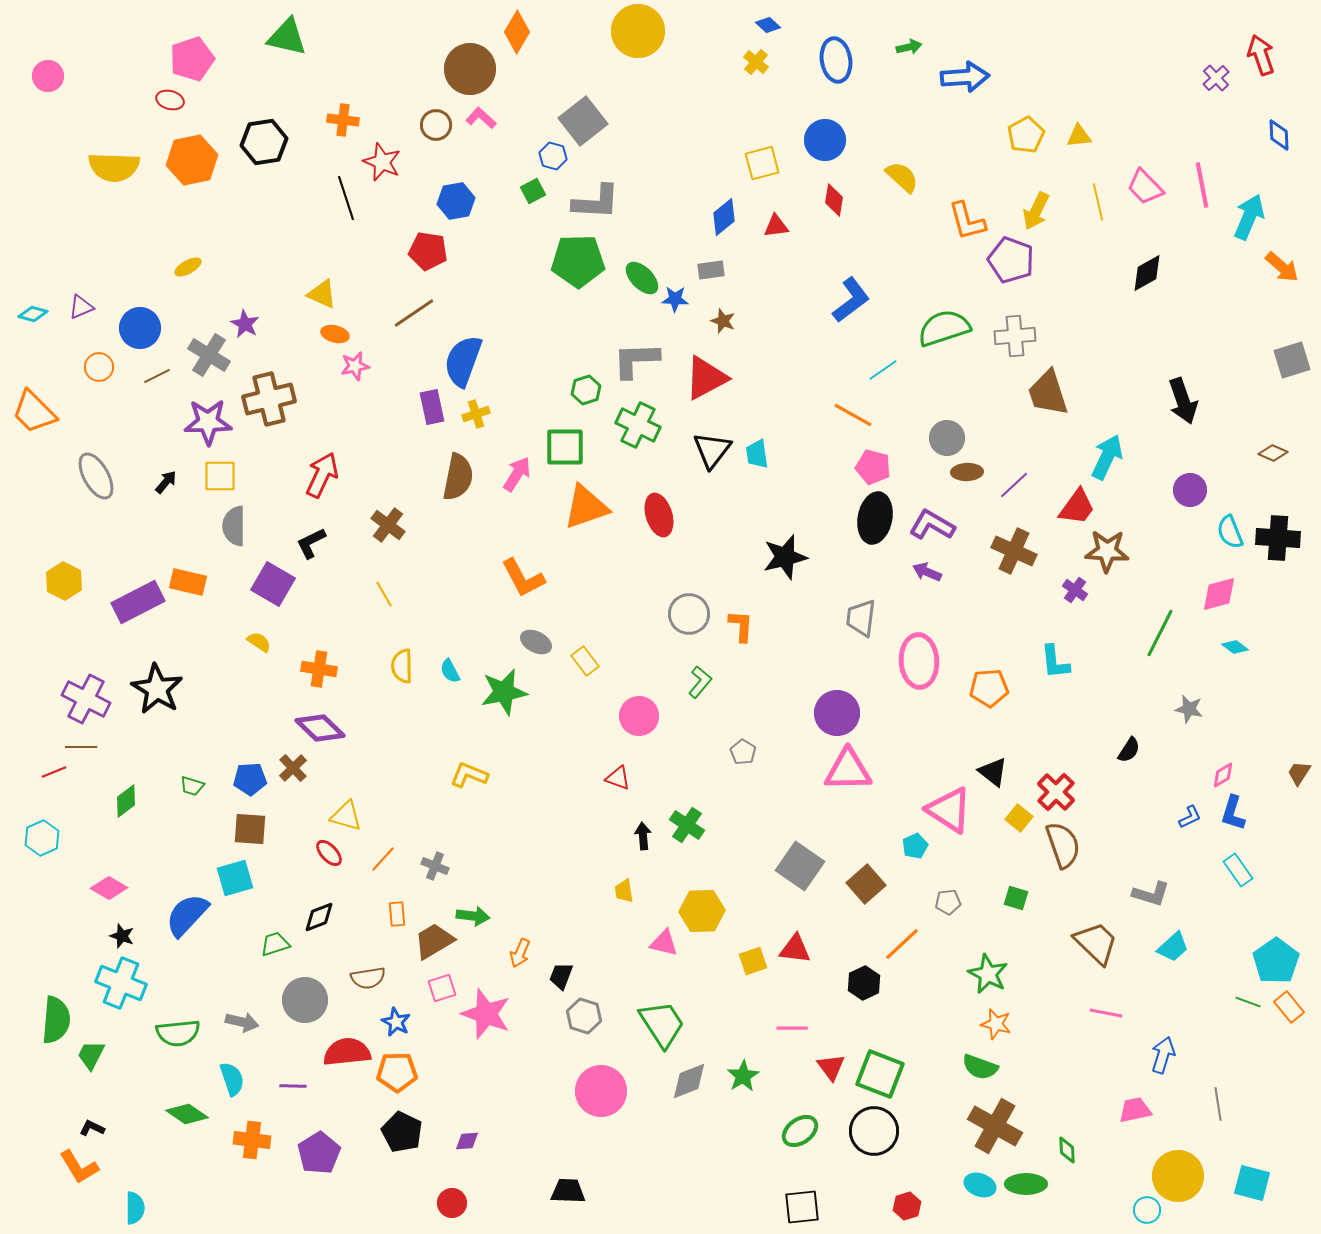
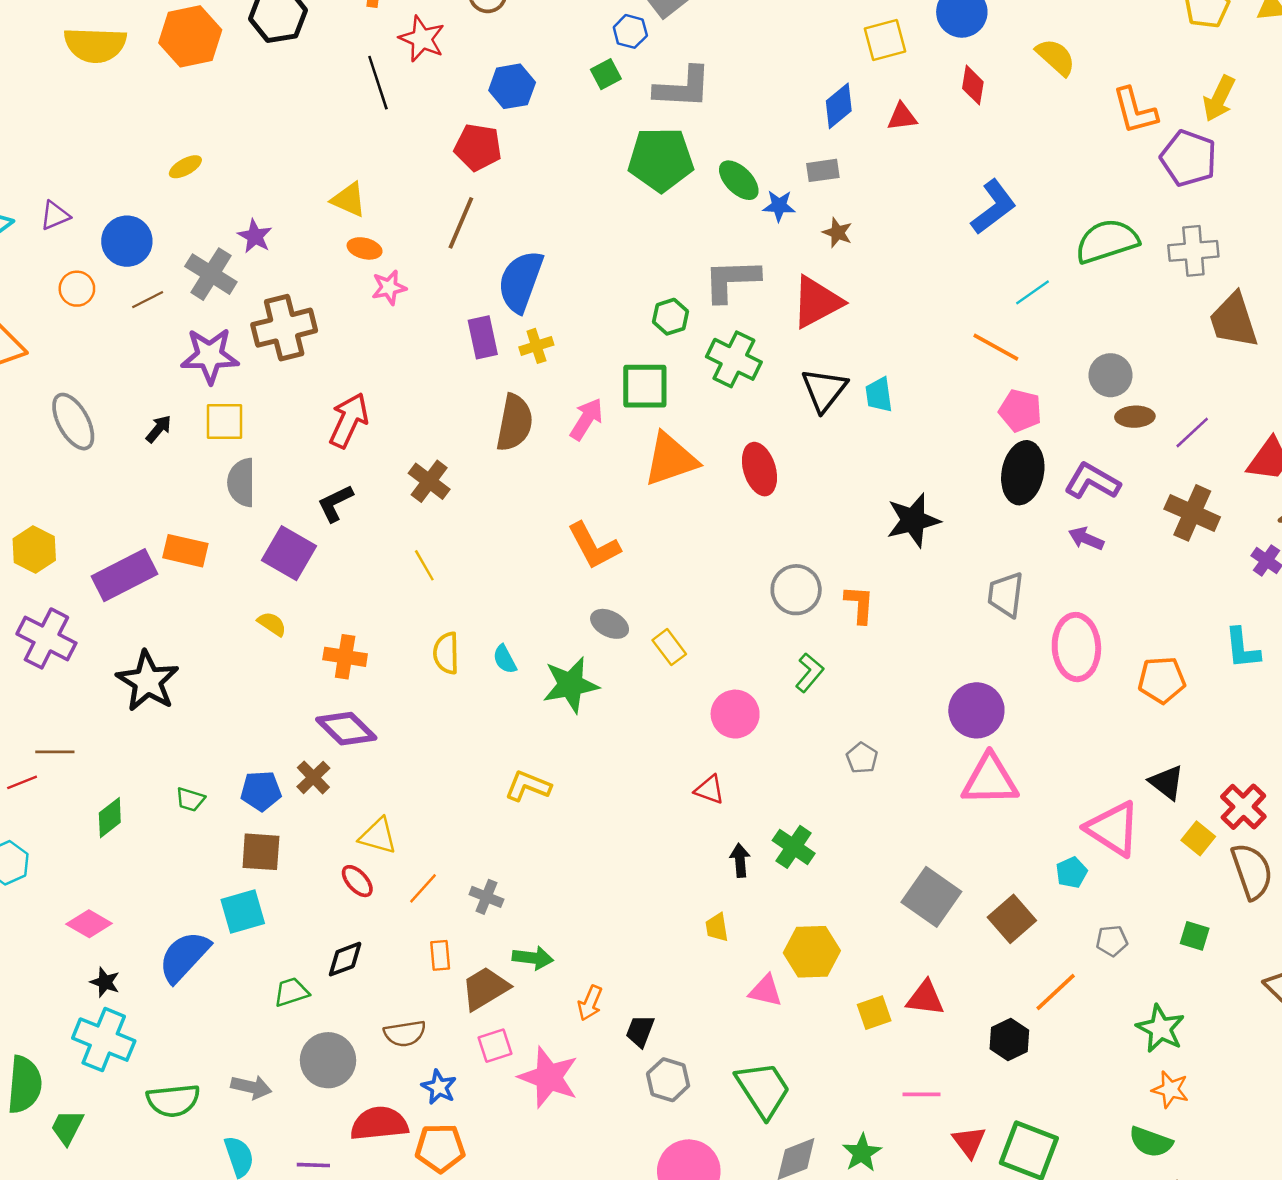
brown line: (414, 313) -> (461, 223), turned -33
purple cross: (86, 699) -> (46, 638), moved

